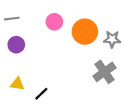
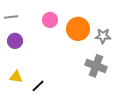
gray cross: (104, 72) -> (96, 66), turned -35

